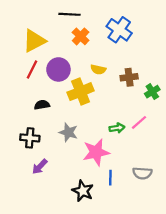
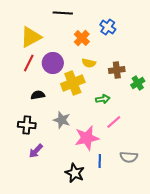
blue cross: (119, 30) -> (108, 27), size x0.7
orange cross: (81, 36) -> (82, 38), moved
pink line: (139, 122) -> (114, 122), moved
green arrow: (117, 128) -> (103, 99), moved

